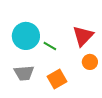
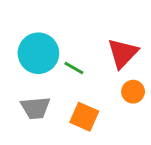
orange square: (57, 79) -> (84, 117), turned -36

